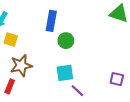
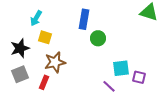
cyan square: (65, 73) -> (121, 68), moved
purple square: (117, 79) -> (139, 77), moved

